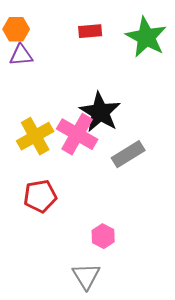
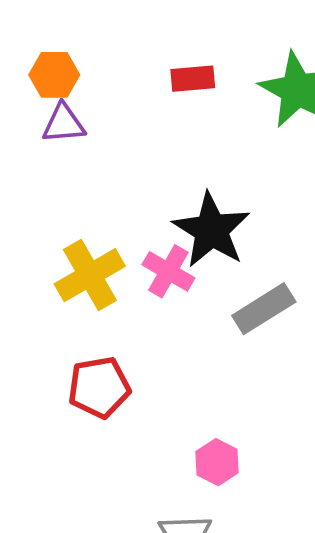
pink cross: (77, 134) -> (168, 271), size x0.7

